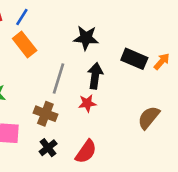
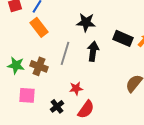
red star: (87, 103) -> (76, 88), moved
brown cross: (45, 114) -> (39, 66), moved

